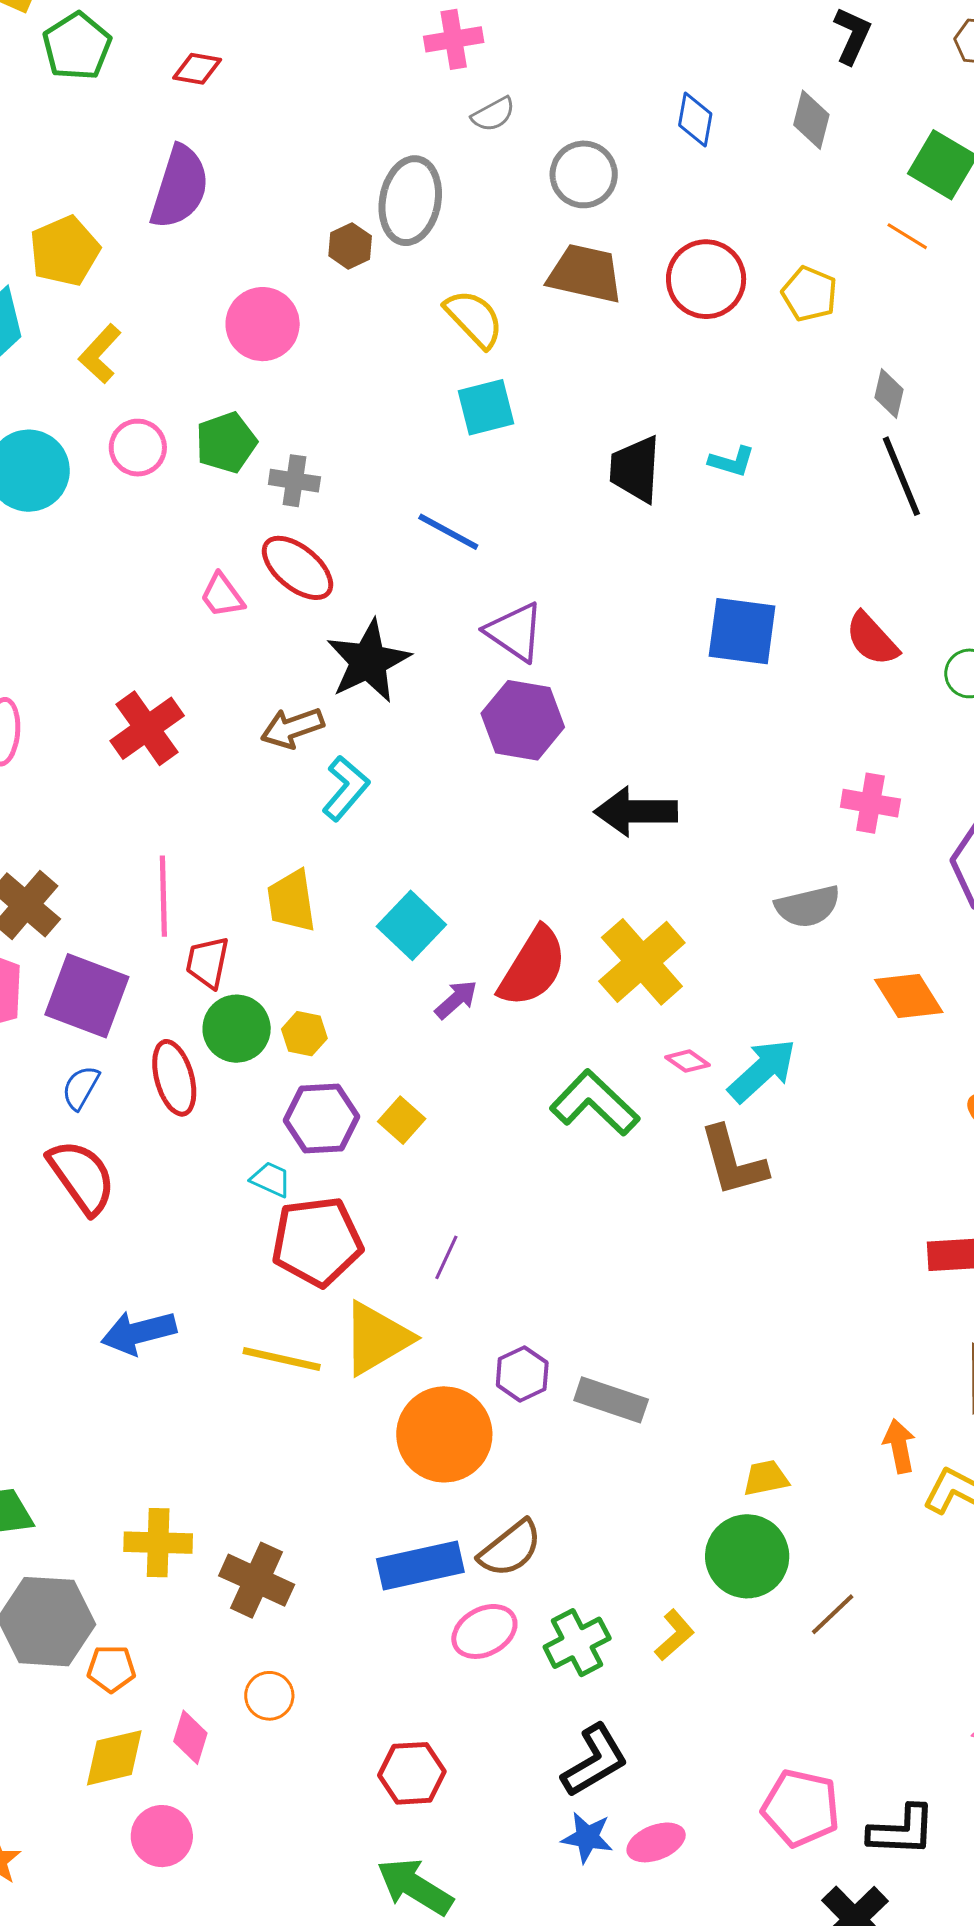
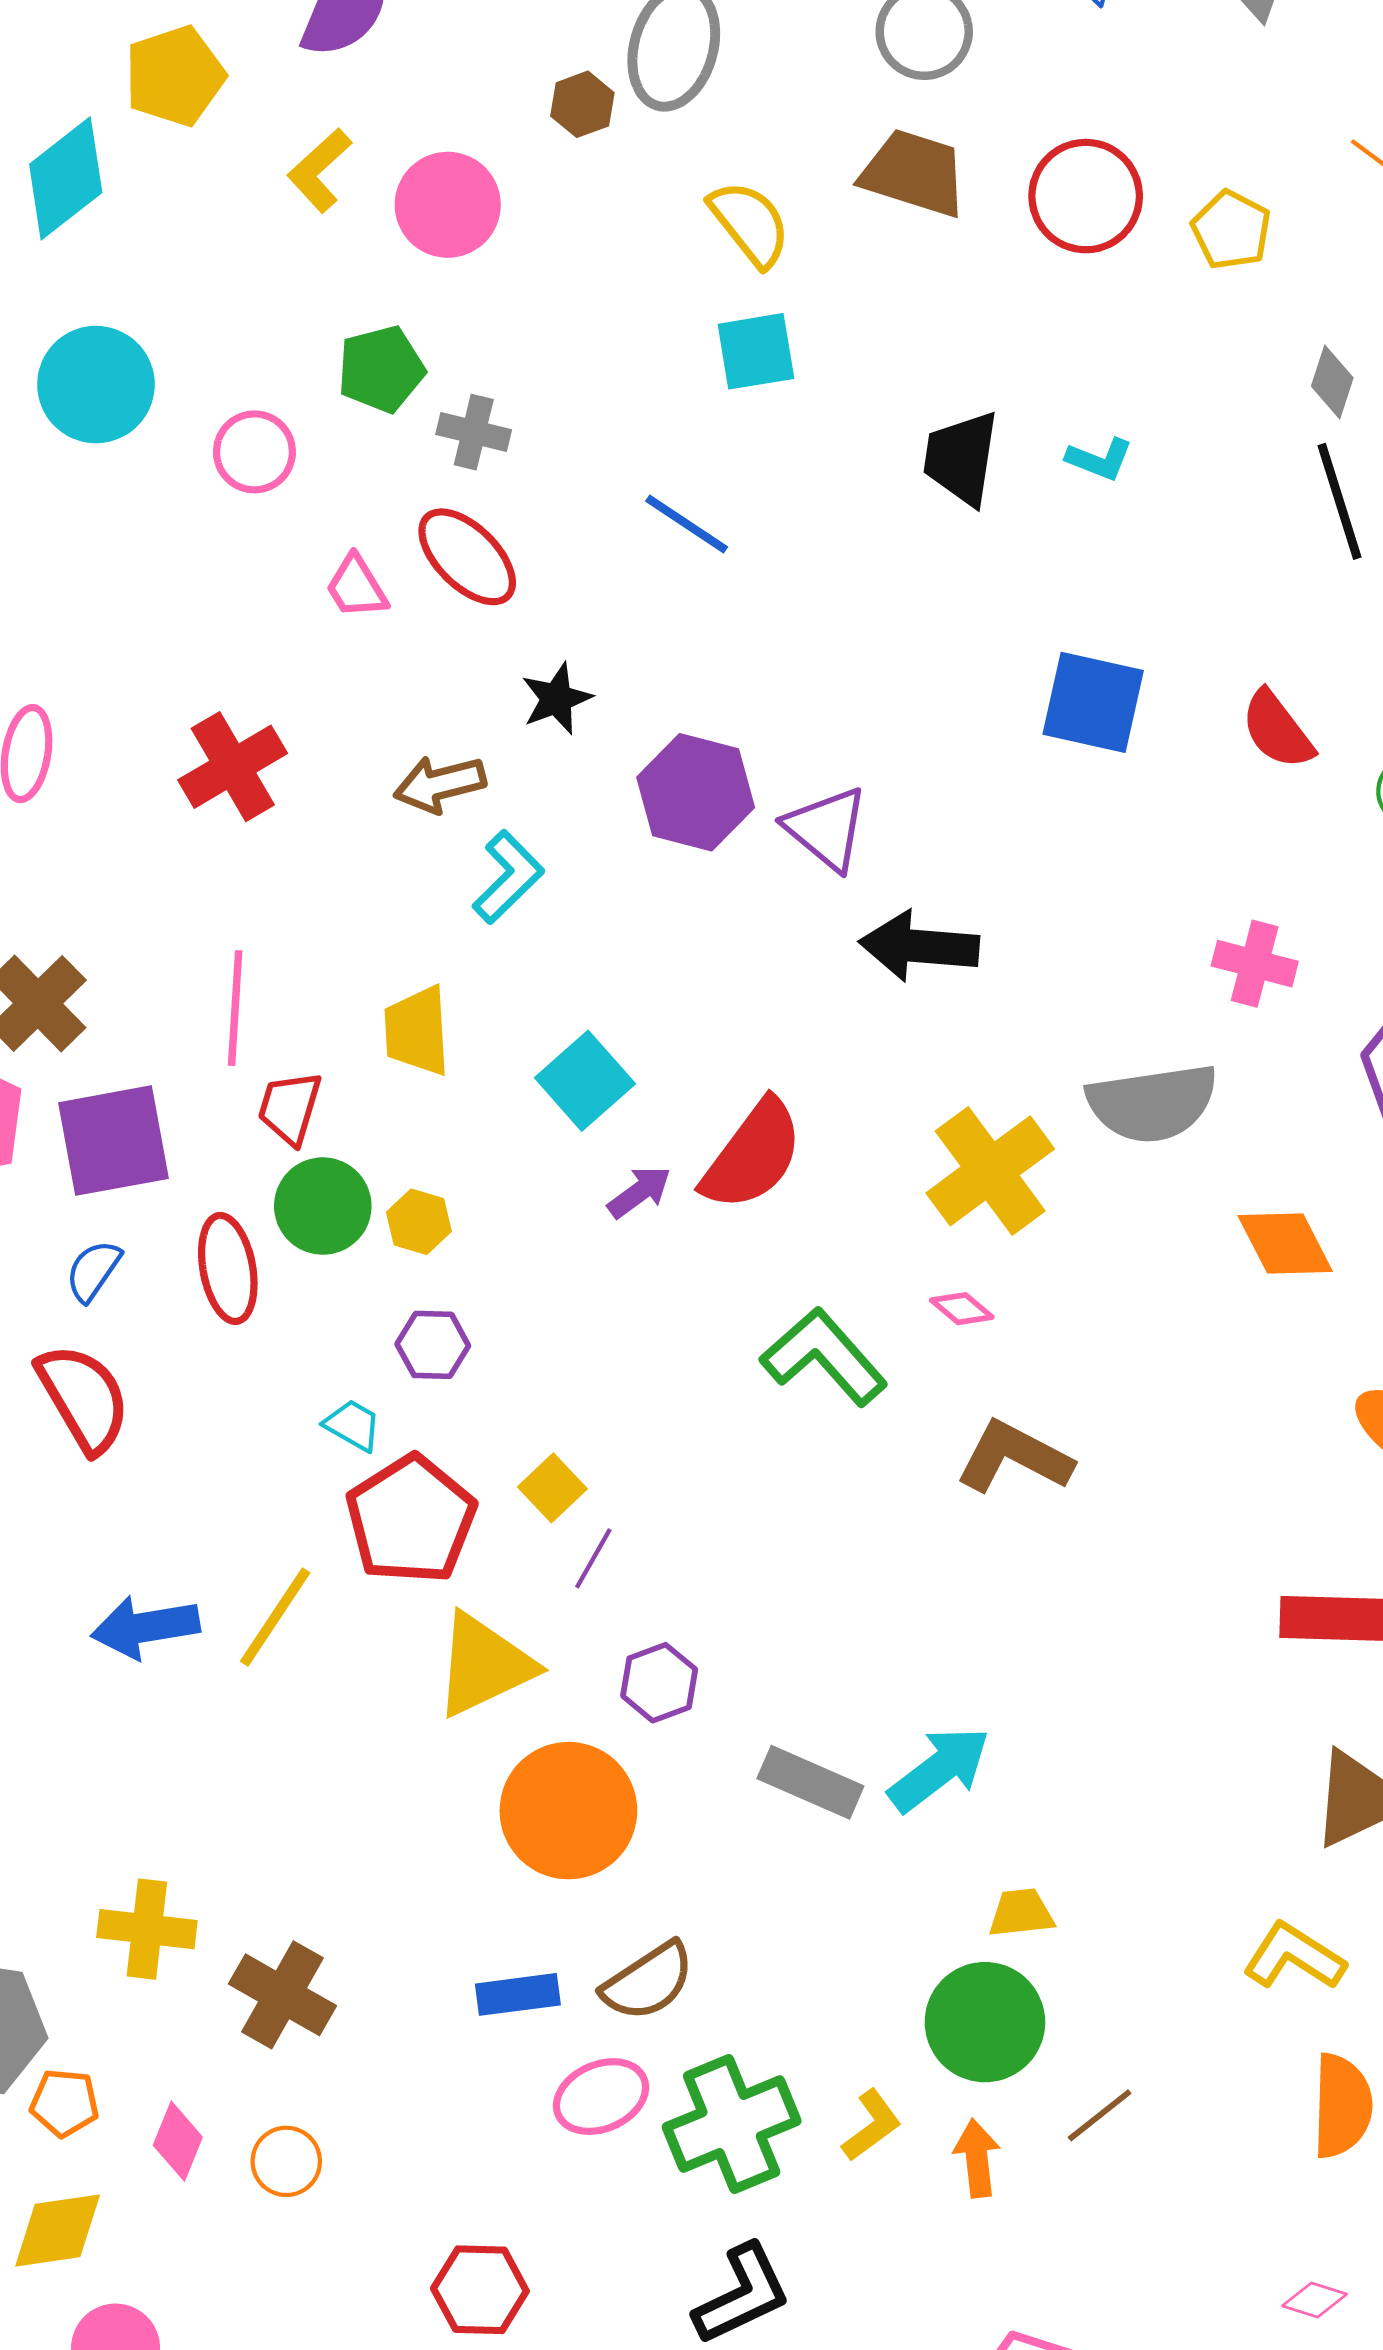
yellow L-shape: (100, 354) -> (319, 170), moved
pink circle: (138, 448) -> (254, 452), moved
purple triangle: (515, 632) -> (827, 829), moved
black star: (368, 661) -> (557, 699), size x0.6
purple hexagon: (523, 720) -> (696, 792), moved
gray semicircle: (808, 906) -> (1152, 1103), size x1.4
yellow cross: (642, 962) -> (990, 1171), moved
purple square: (87, 996) -> (113, 1141), turned -36
cyan arrow: (762, 1070) -> (939, 1769), moved
purple hexagon: (322, 1119) -> (433, 1345), size x0.7
yellow square: (402, 1120) -> (552, 1488), moved
brown L-shape: (733, 1161) -> (1014, 1457), turned 128
red pentagon: (317, 1241) -> (411, 1520), turned -30
yellow line: (282, 1359) -> (275, 1617), moved, turned -74
purple hexagon: (522, 1374) -> (659, 1683), moved
orange arrow: (899, 1446) -> (977, 2158), moved
blue rectangle: (420, 1565) -> (518, 1994), size x0.7
green cross: (577, 1643) -> (732, 2124), size x1.4
pink diamond: (190, 1737) -> (178, 2141), moved

